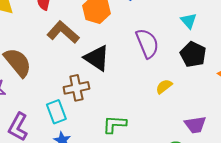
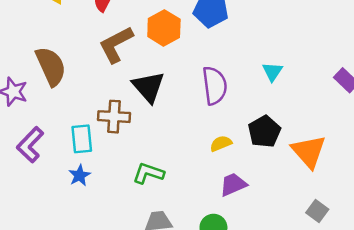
brown L-shape: (63, 32) -> (116, 44), turned -84
black pentagon: (193, 54) -> (264, 132), moved
purple trapezoid: (195, 125) -> (233, 185), moved, turned 150

